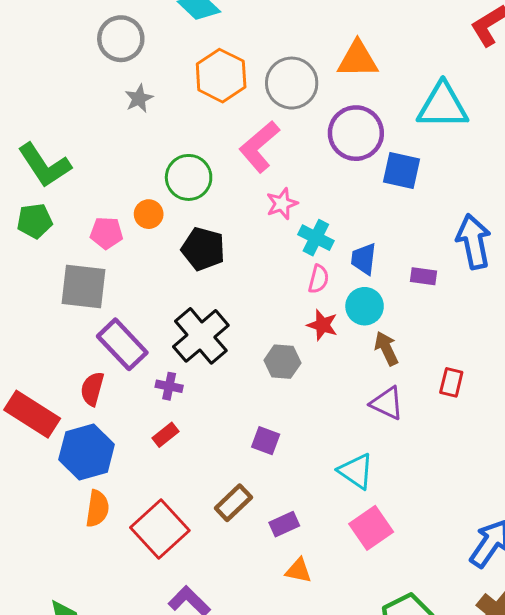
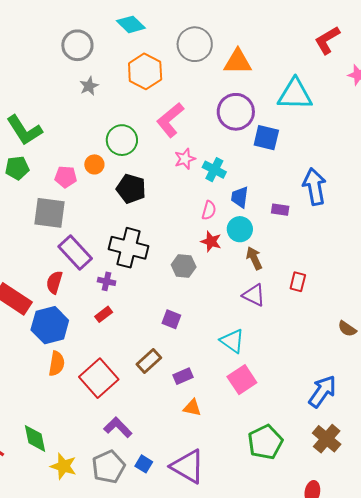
gray circle: (292, 83) -> (195, 44), moved
cyan cross: (316, 238) -> (214, 170), moved
black cross: (201, 336) -> (129, 248), turned -36

